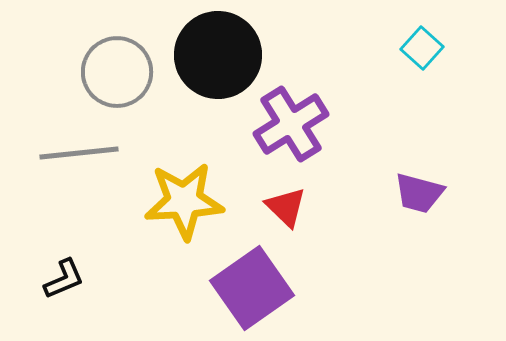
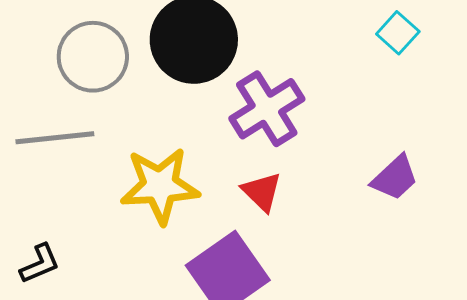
purple trapezoid: (419, 193) -> (395, 178), turned -58

